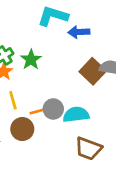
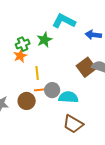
blue arrow: (79, 32) -> (93, 35), moved
green star: (31, 60) -> (44, 40), moved
yellow line: (13, 100) -> (37, 73), moved

